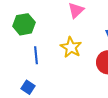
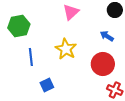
blue square: (28, 87) -> (47, 85), moved, turned 32

